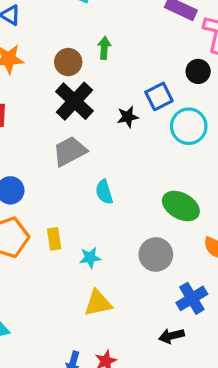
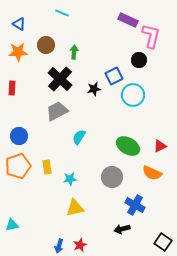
green arrow: (104, 48) -> (74, 52), moved
brown circle: (68, 62) -> (46, 45), moved
cyan semicircle: (104, 192) -> (79, 137), turned 49
blue cross: (192, 298) -> (135, 205), turned -30

